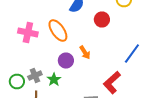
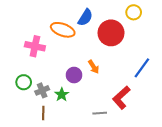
red circle: (102, 20) -> (111, 33), size x1.6
orange ellipse: (58, 30) -> (63, 30), moved, turned -35
green circle: (17, 82) -> (24, 82), moved

